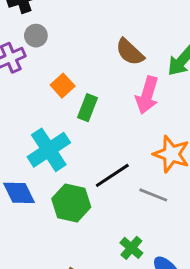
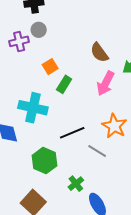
cyan cross: (49, 150) -> (33, 108), turned 36
green hexagon: (71, 203) -> (45, 161), moved

